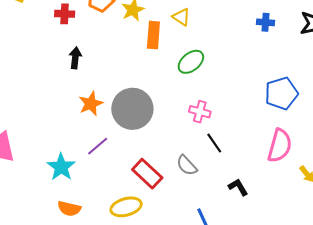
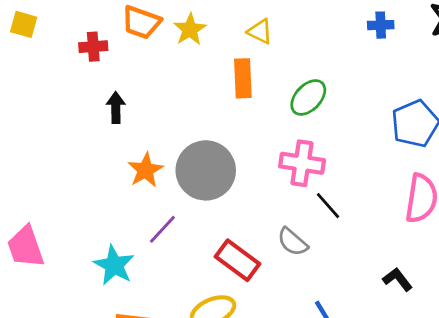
orange rectangle: (153, 35) -> (243, 78), moved
green ellipse: (191, 62) -> (308, 97), moved
pink cross: (200, 112) -> (302, 163), size x1.4
black L-shape: (238, 187) -> (398, 279), moved

